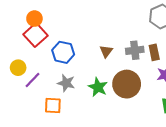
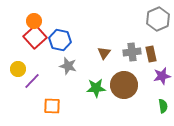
blue hexagon: (63, 52) -> (60, 40), moved
gray star: (66, 83) -> (68, 66), moved
green star: (98, 87) -> (96, 88), turned -30

